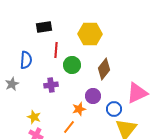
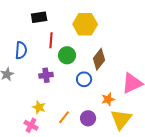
purple circle: (93, 96) -> (88, 118), moved
orange star: (79, 109) -> (108, 99), moved
blue circle: (114, 109) -> (84, 79), moved
yellow star: (34, 117) -> (39, 107), moved

